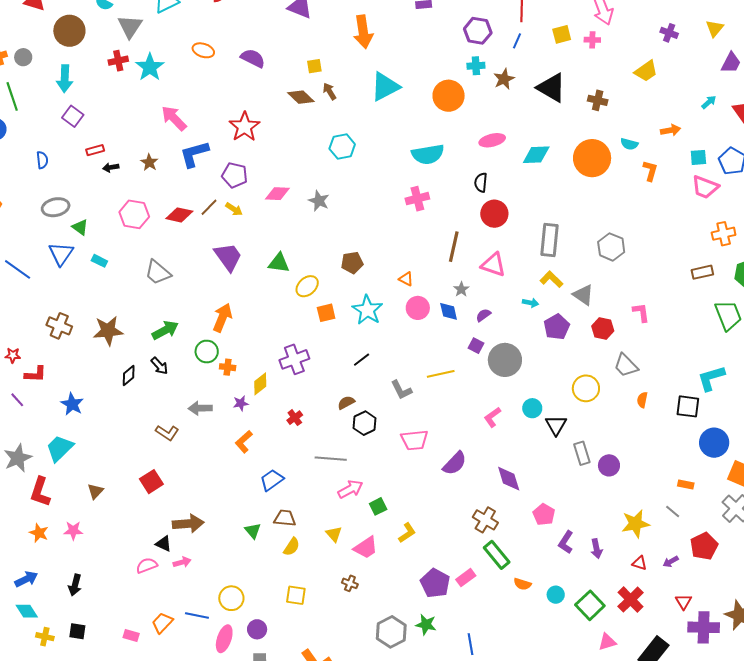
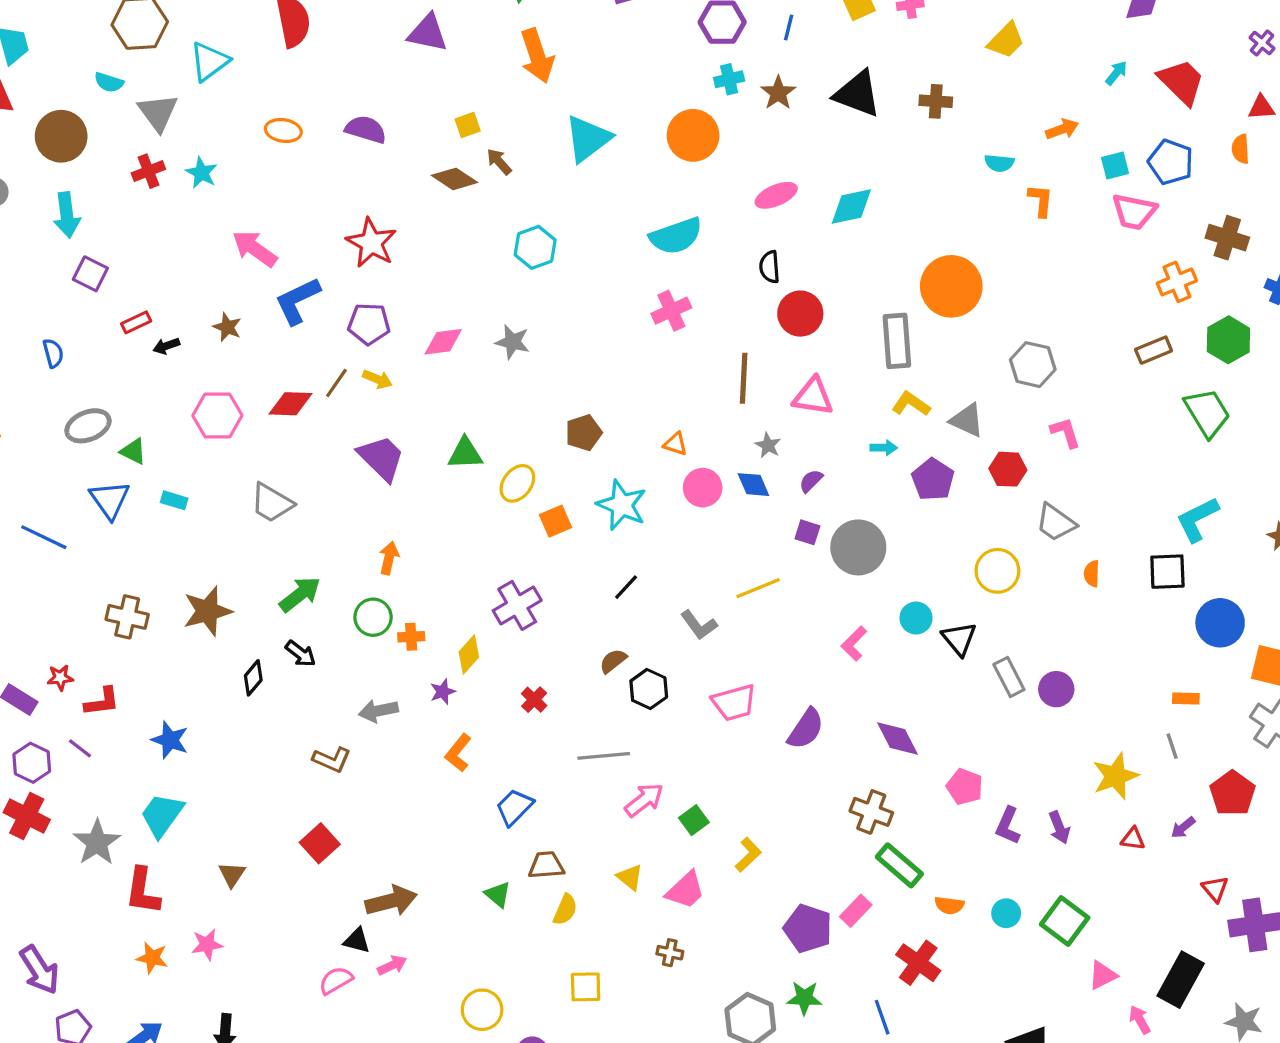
cyan star: (150, 67) -> (201, 173), size x0.7
orange circle: (592, 158) -> (951, 286), moved
gray hexagon: (611, 247) -> (1033, 365), moved
orange arrow: (222, 318) -> (389, 558), size x0.7
gray line: (673, 512) -> (1172, 746), turned 42
red cross: (631, 600) -> (918, 963), moved

